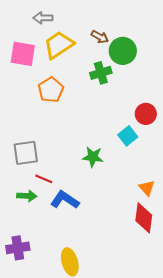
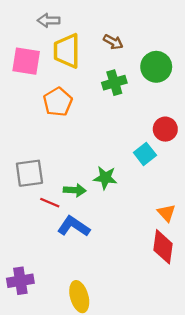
yellow trapezoid: (59, 45) -> (67, 51), turned -56
green circle: (123, 51) -> (156, 67), moved
green arrow: (27, 196) -> (75, 190), moved

